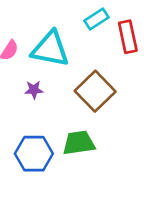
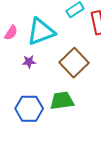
cyan triangle: (50, 49) -> (41, 32), turned -32

